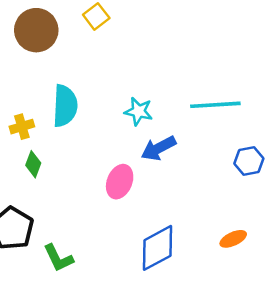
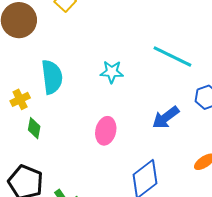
cyan line: (215, 105) -> (172, 57), turned 39
blue arrow: (159, 148) -> (166, 118), moved

